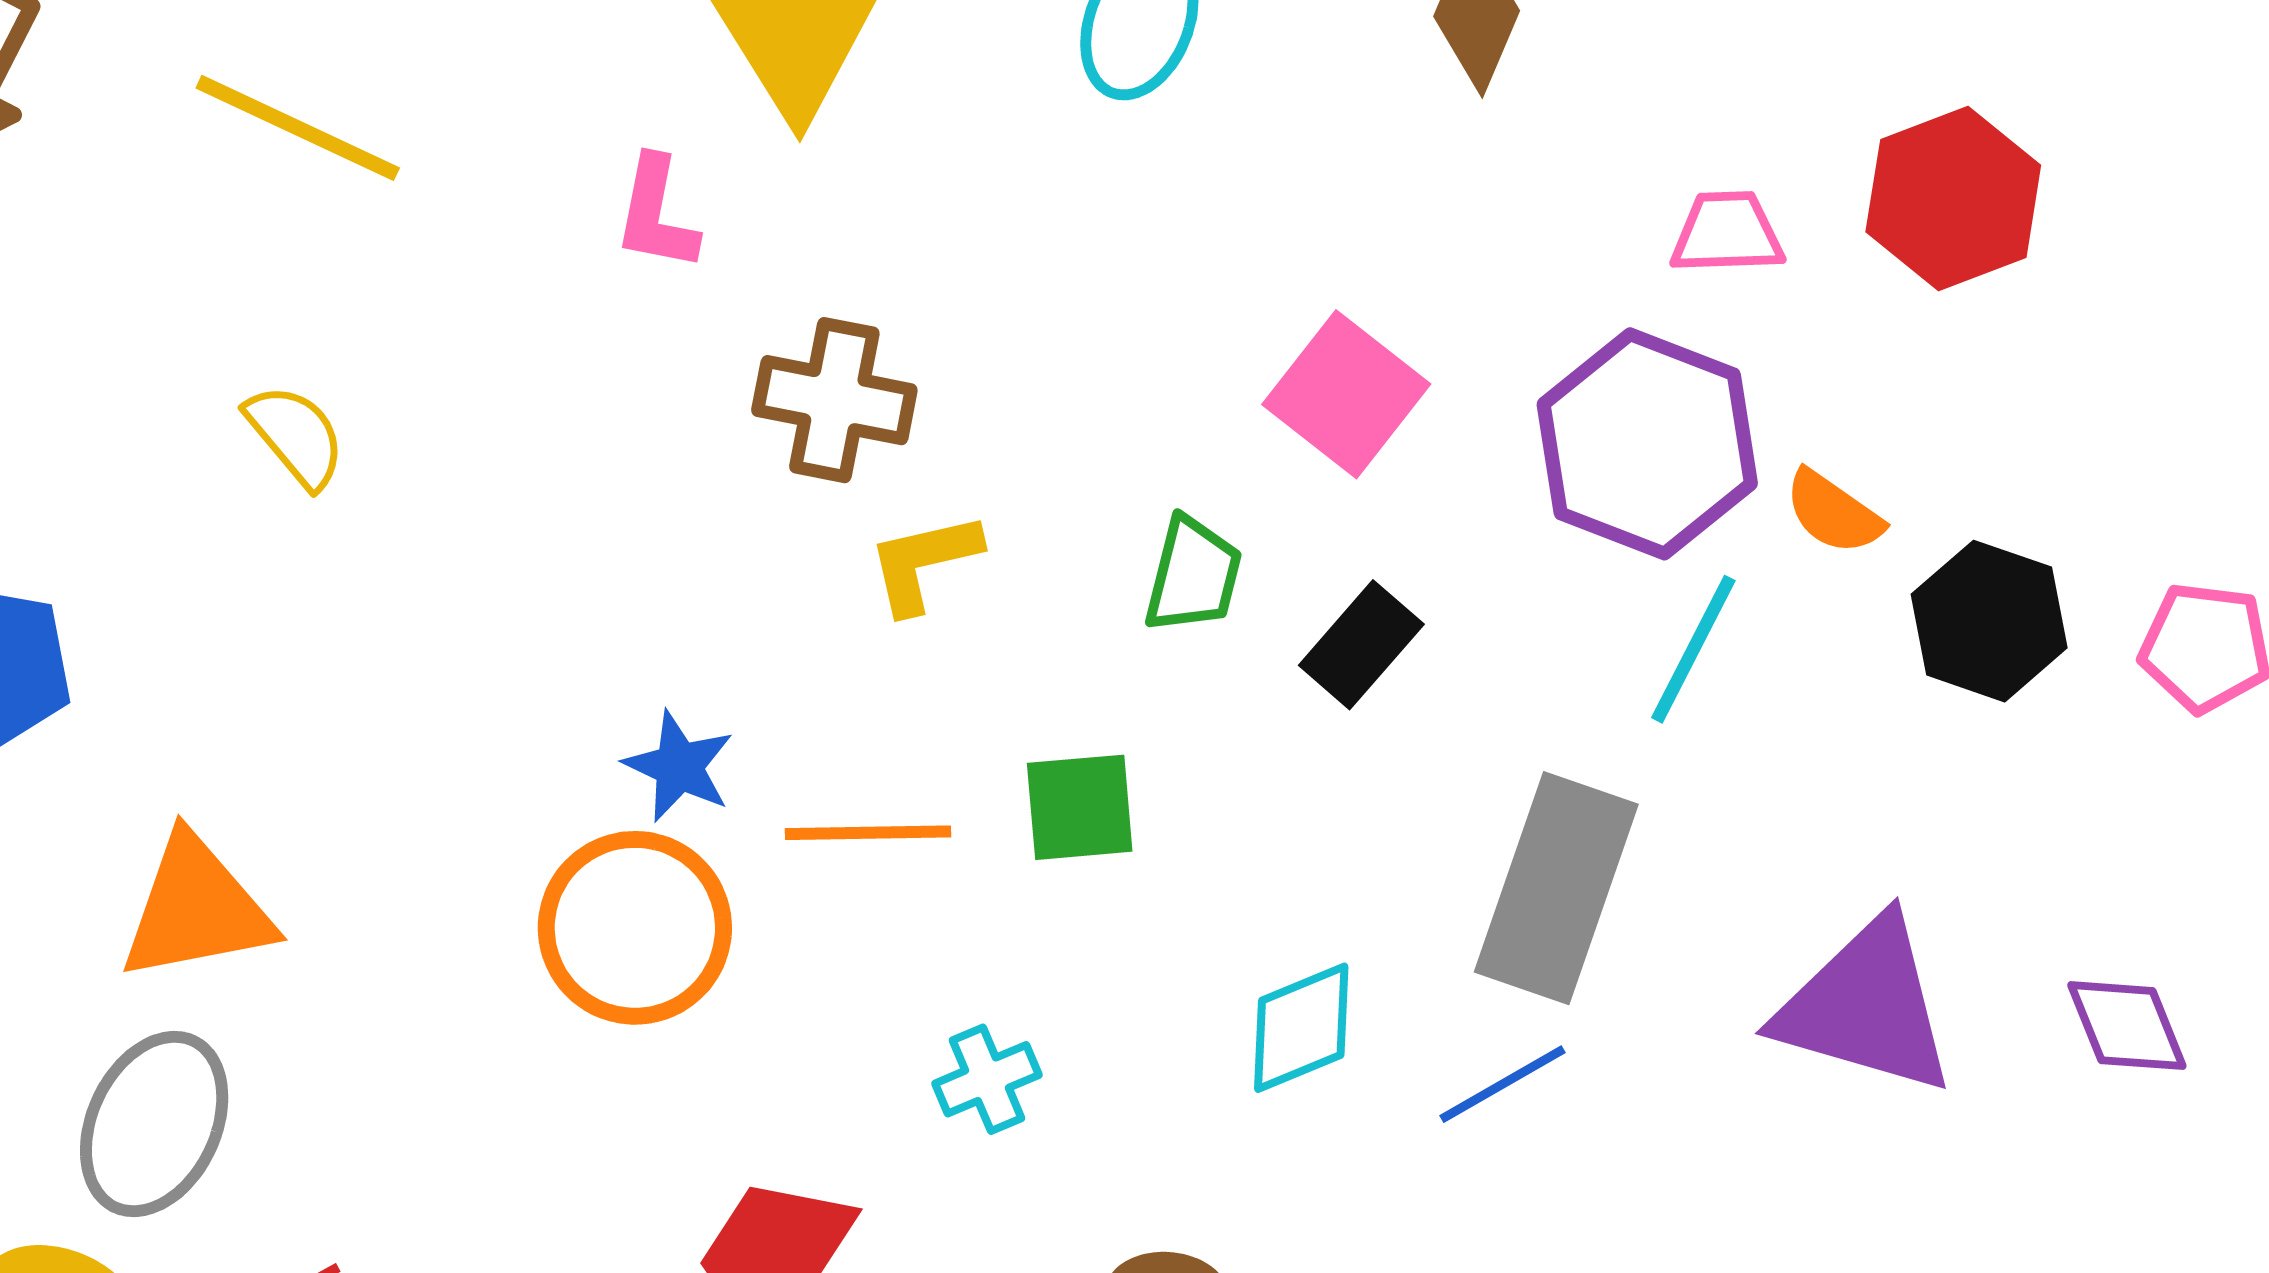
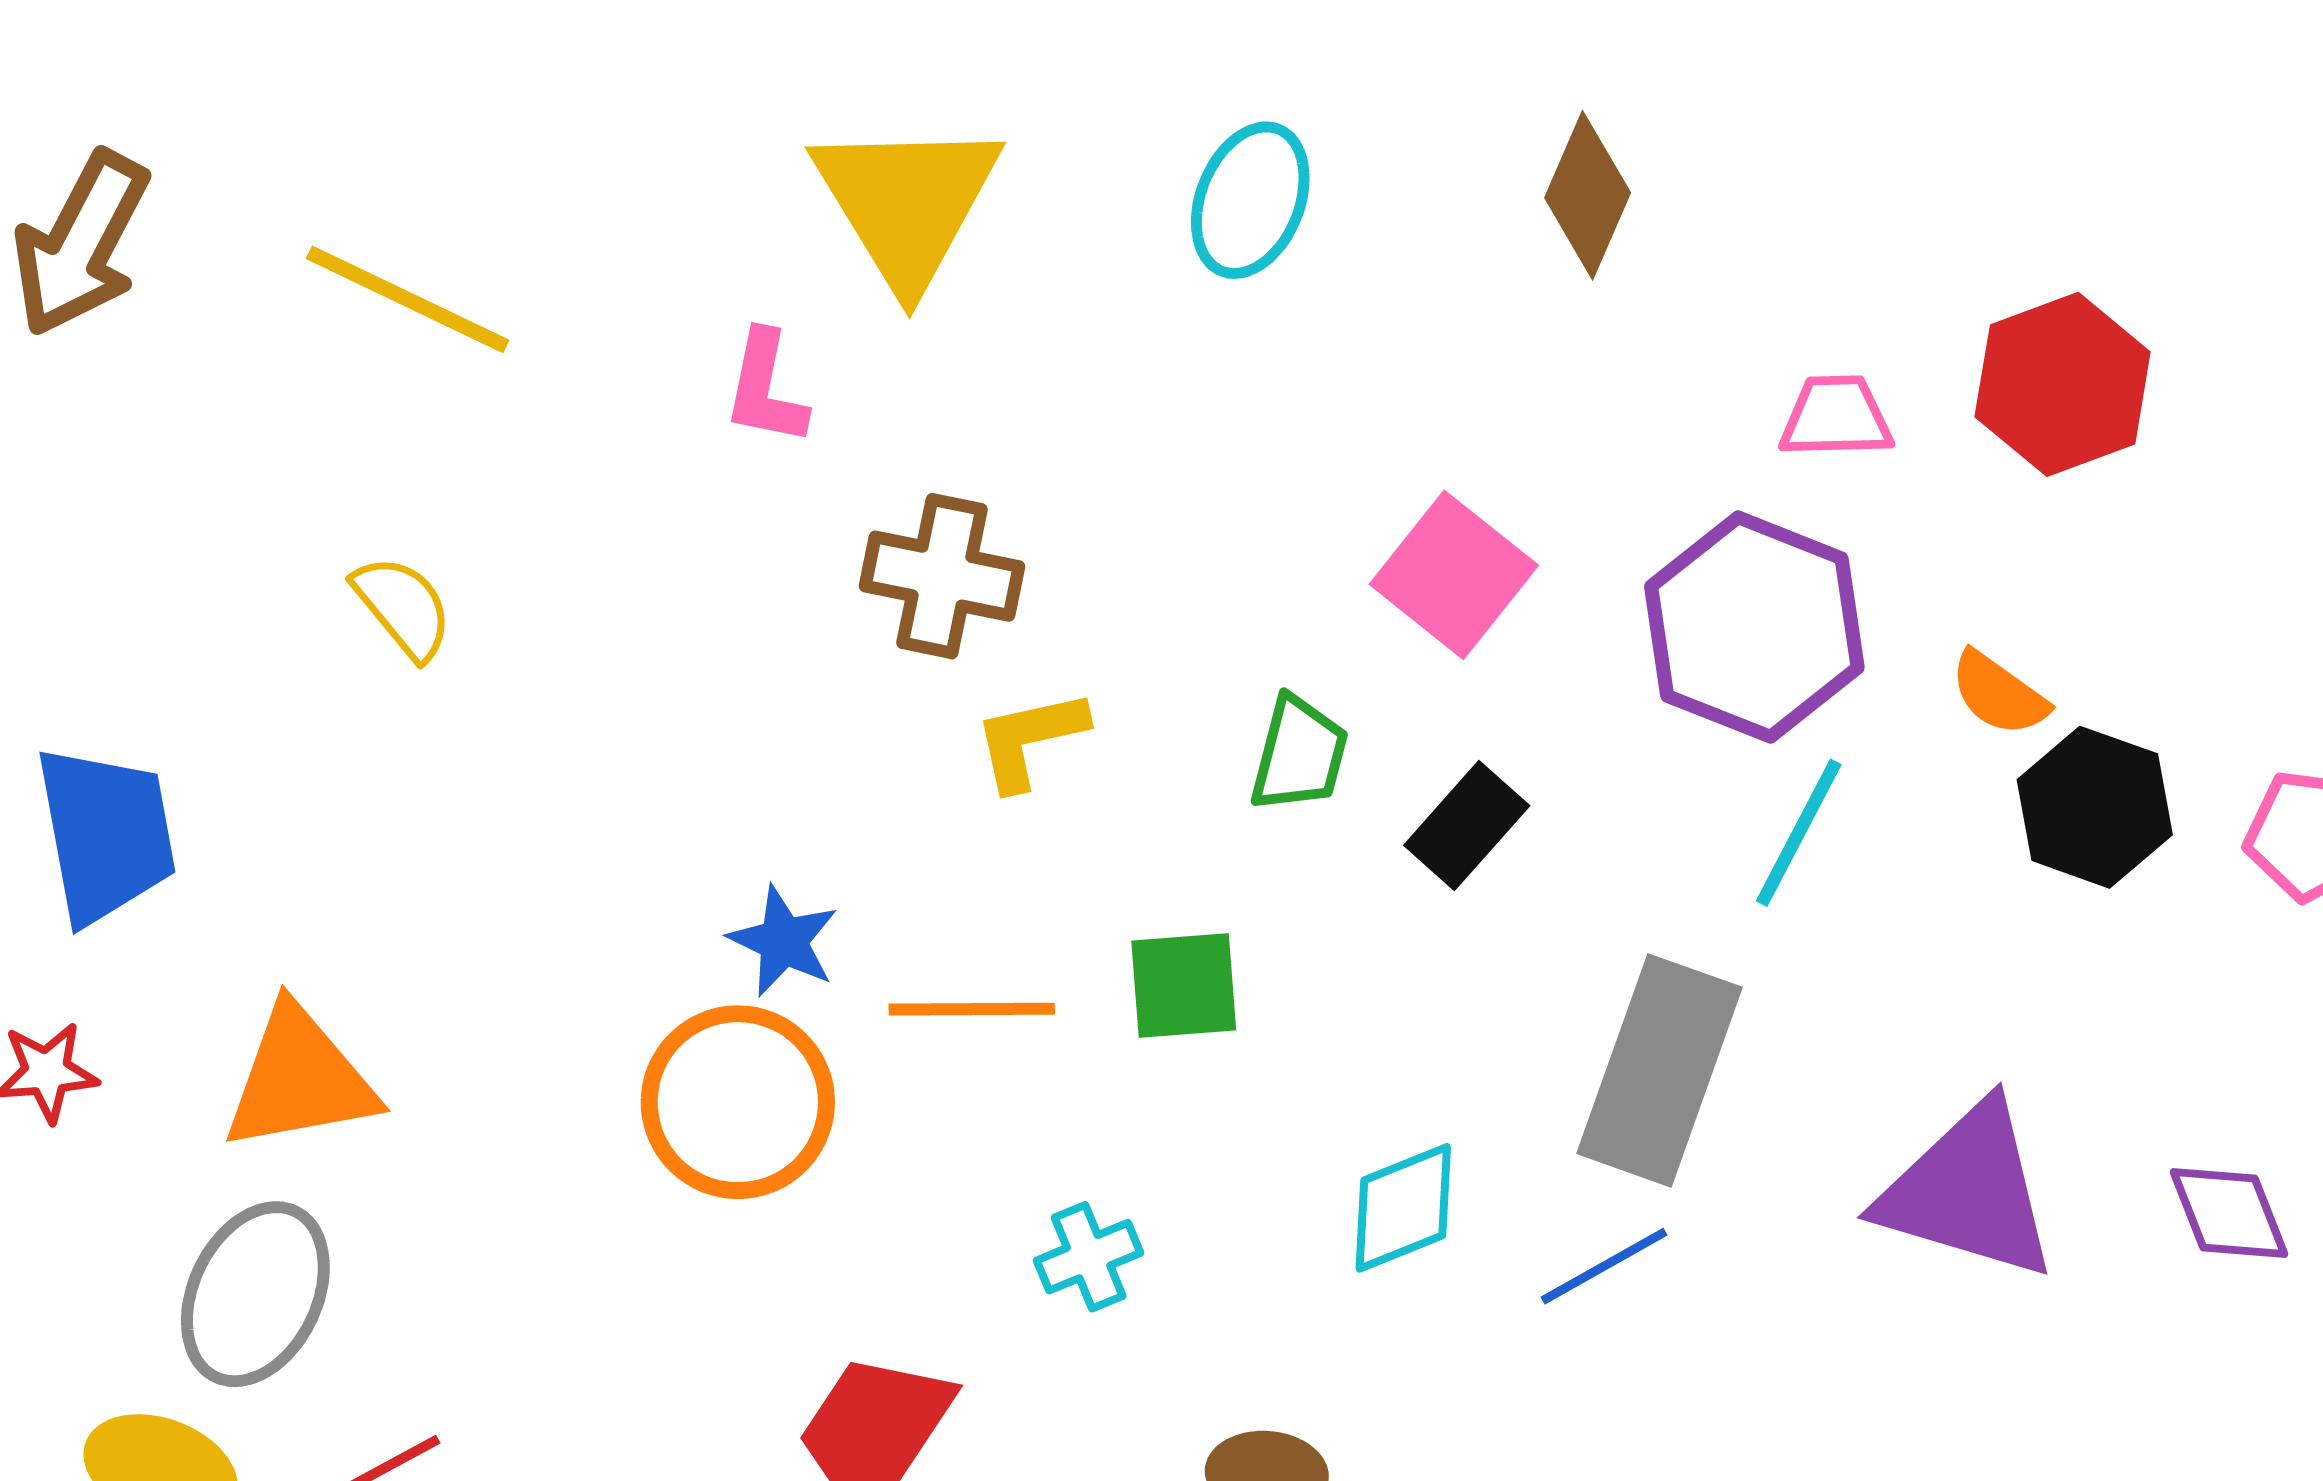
orange semicircle: (1833, 512) -> (1999, 694), moved

